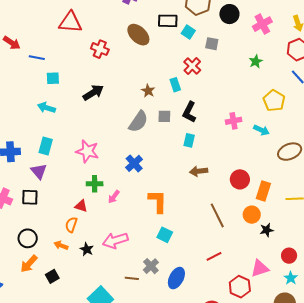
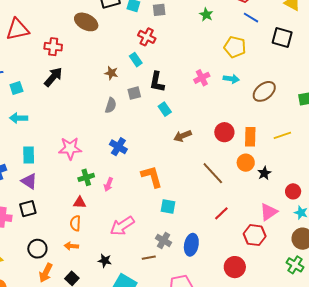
black arrow: (93, 93) -> (53, 77), moved
gray semicircle: (138, 122) -> (111, 105), size x0.7
cyan rectangle: (189, 140) -> (165, 109), turned -32
black star: (87, 249) -> (105, 261), moved

